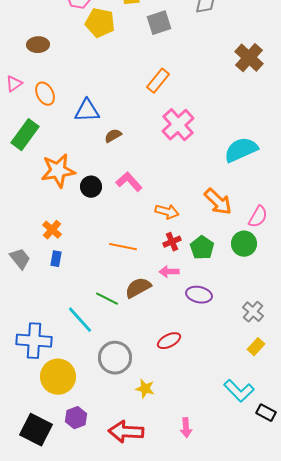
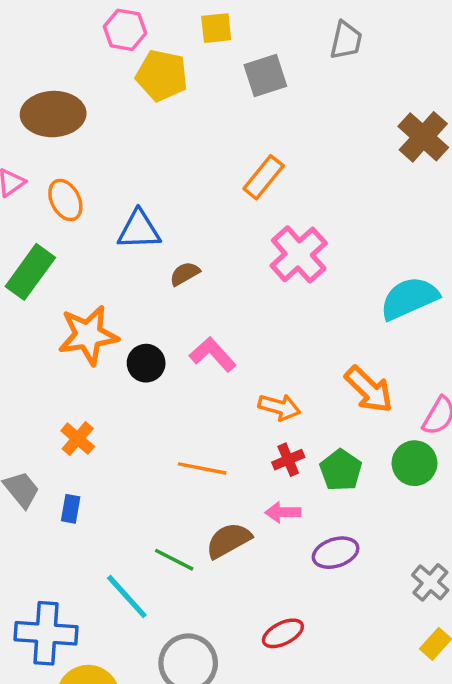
brown ellipse: (38, 45) -> (53, 114), size x1.6
blue rectangle: (56, 259) -> (71, 509), moved
purple ellipse: (199, 295) -> (336, 553), turned -30

